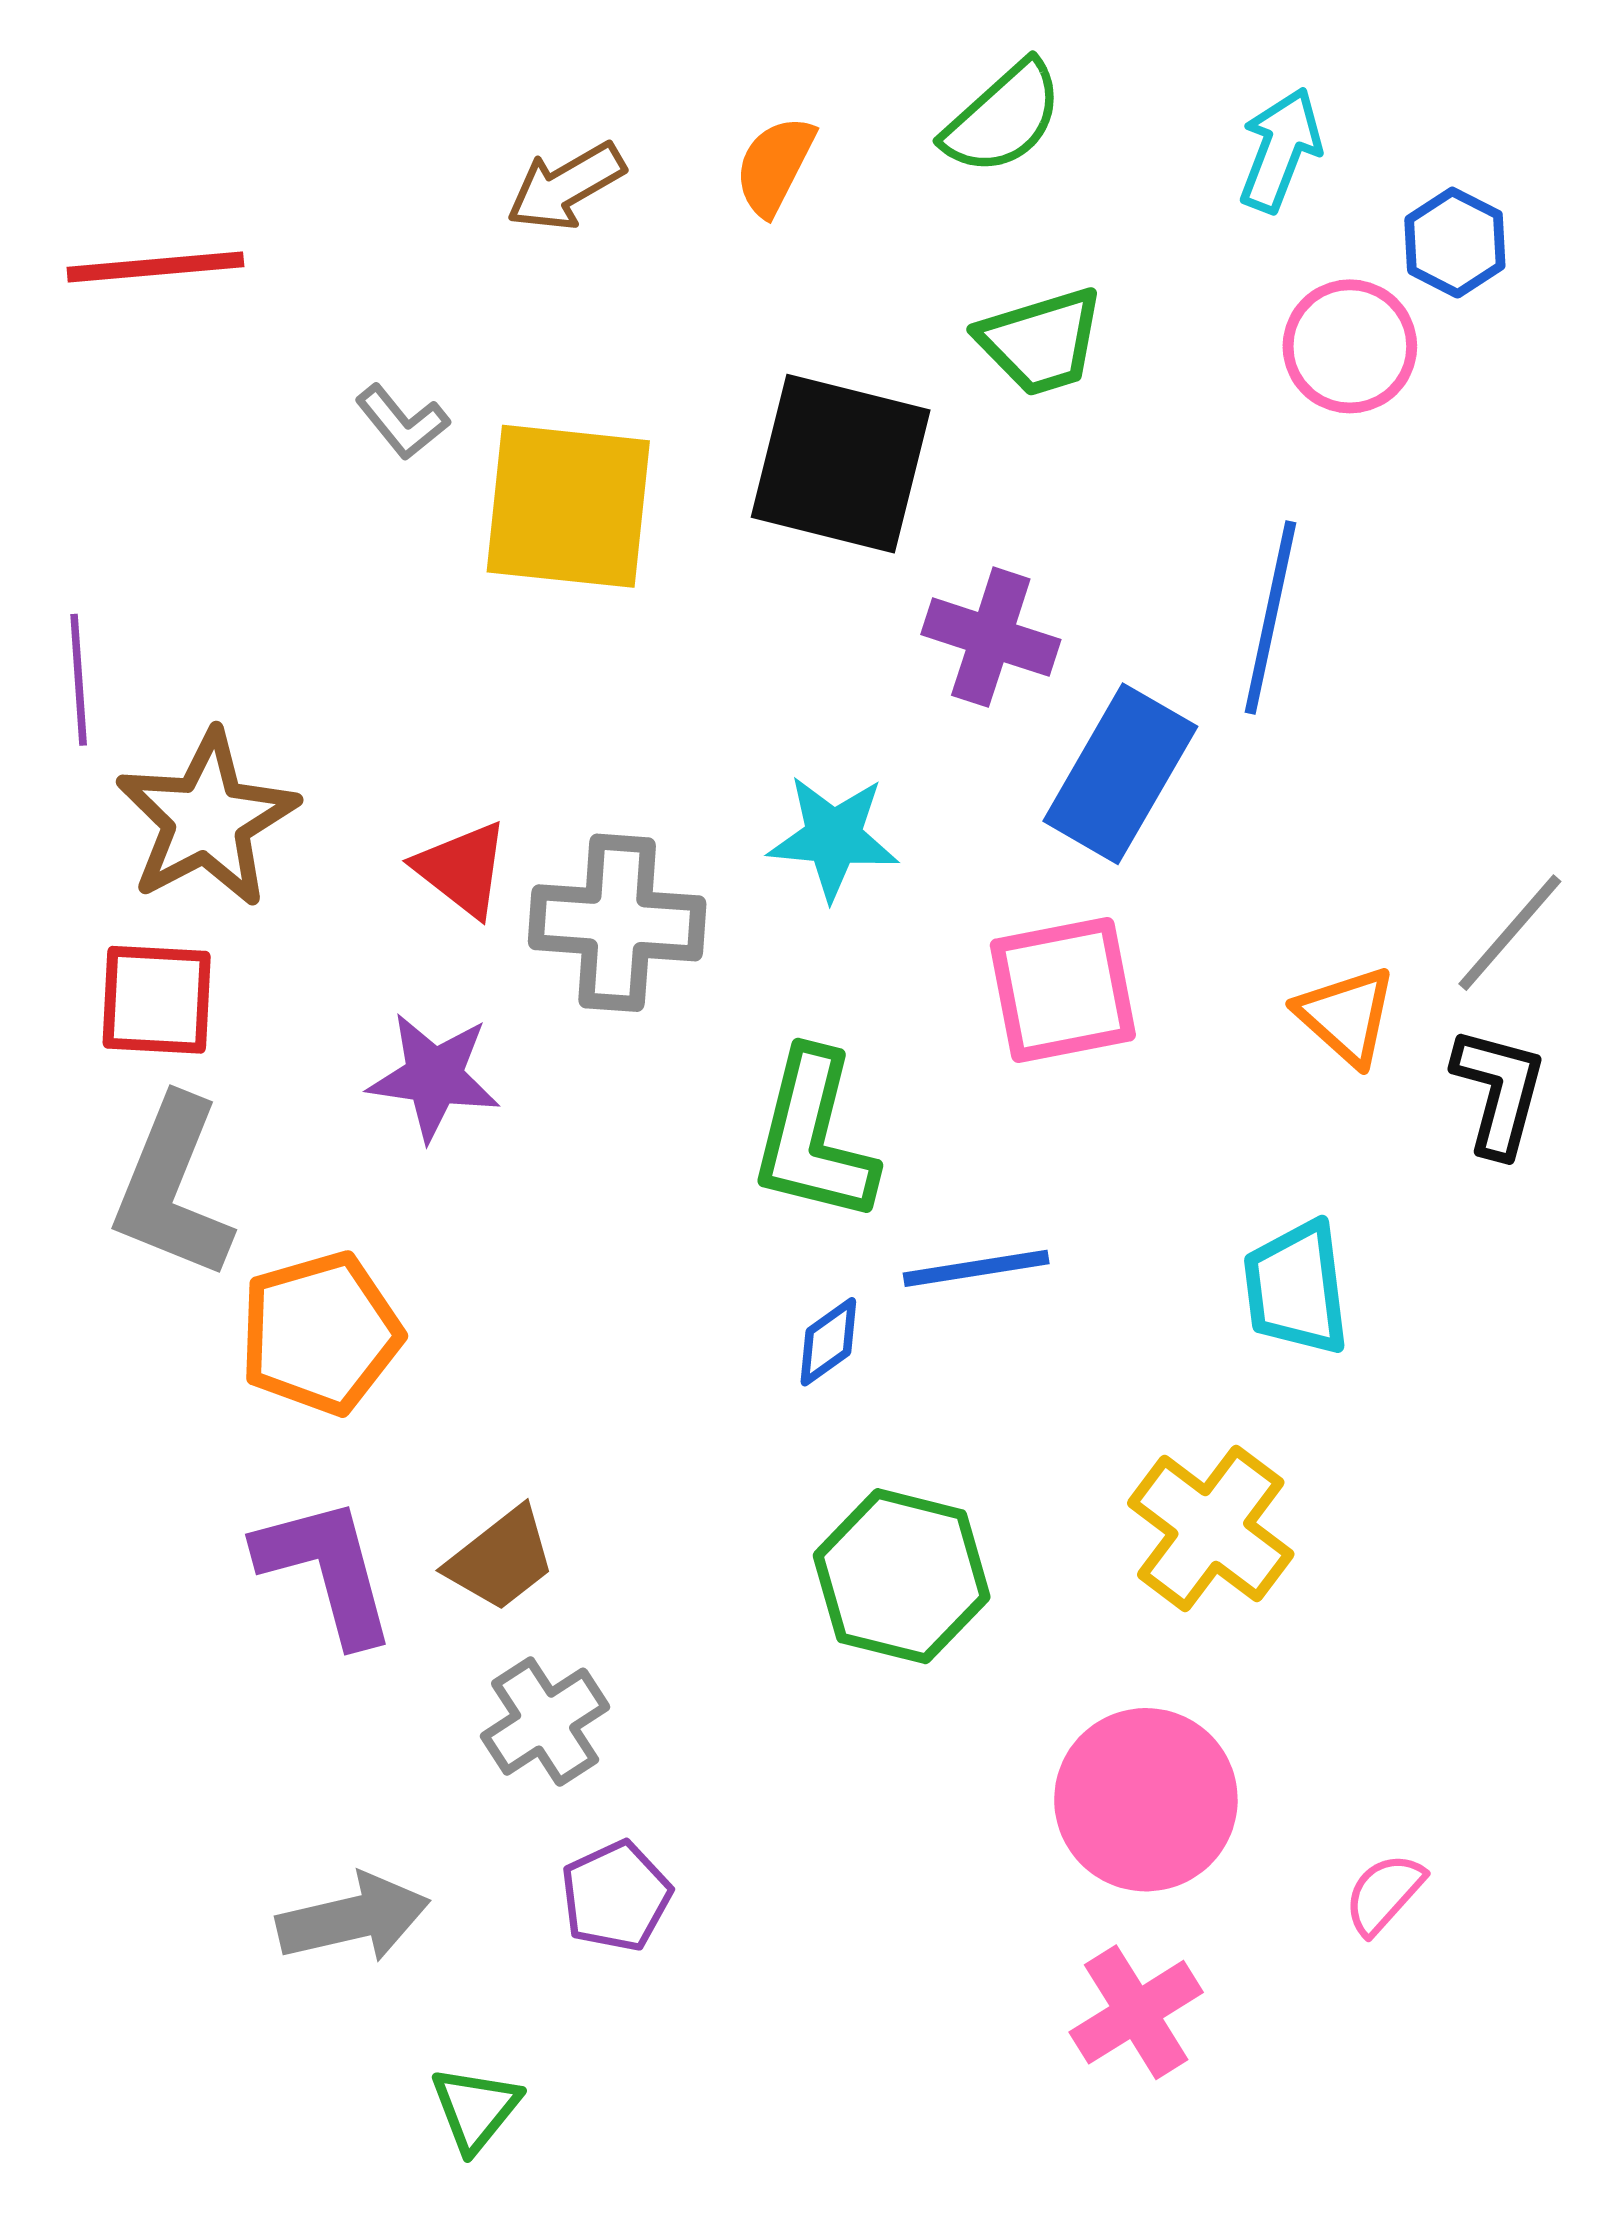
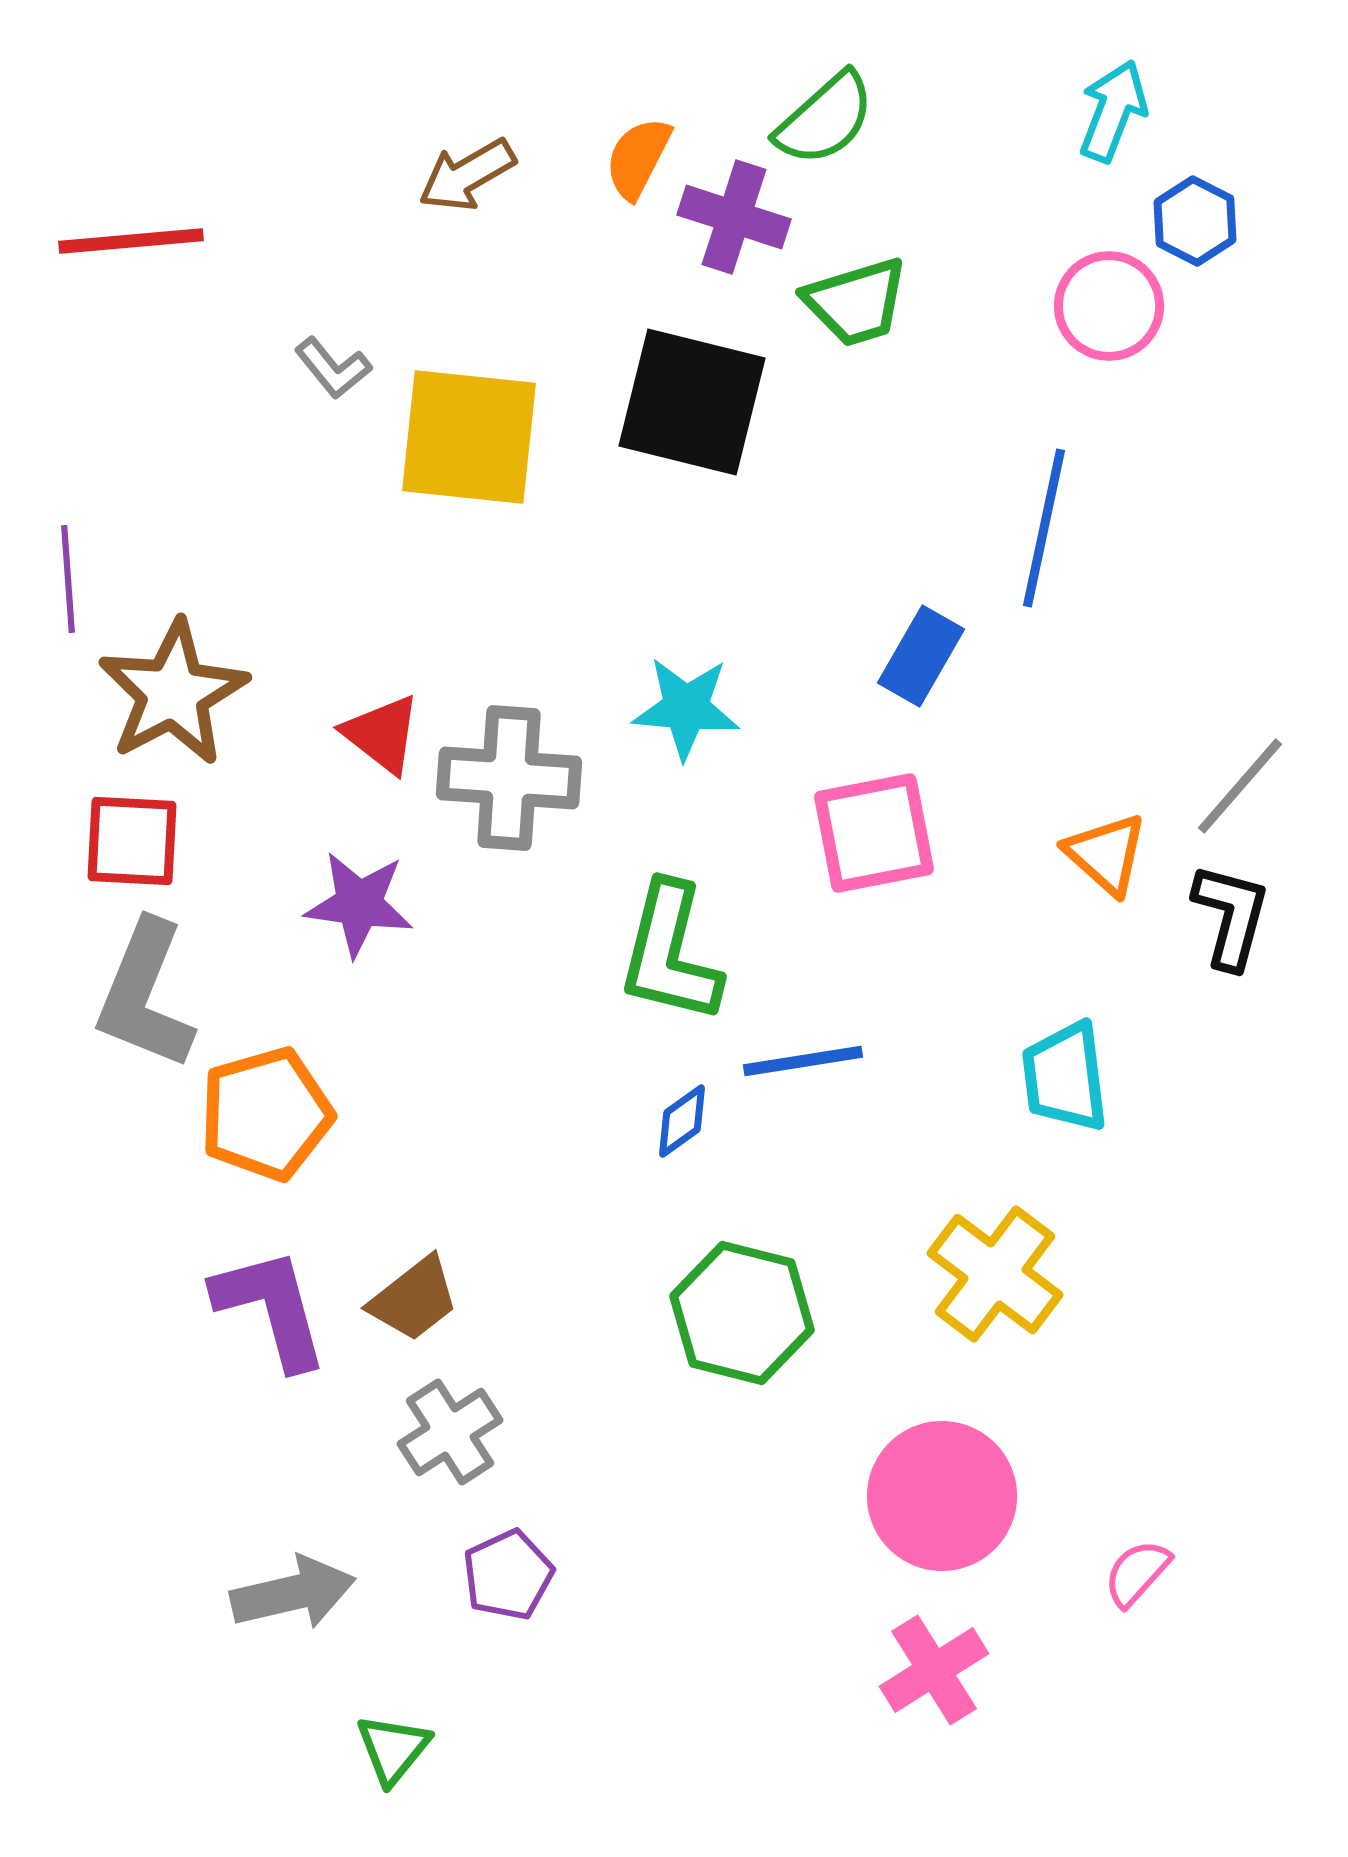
cyan arrow: (1280, 150) -> (1113, 111), moved
purple cross: (991, 637) -> (734, 217), moved
blue rectangle: (1120, 774) -> (921, 656), size x0.7

